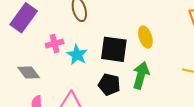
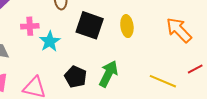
yellow ellipse: (145, 37) -> (127, 26), moved
black square: (114, 49) -> (90, 25), moved

